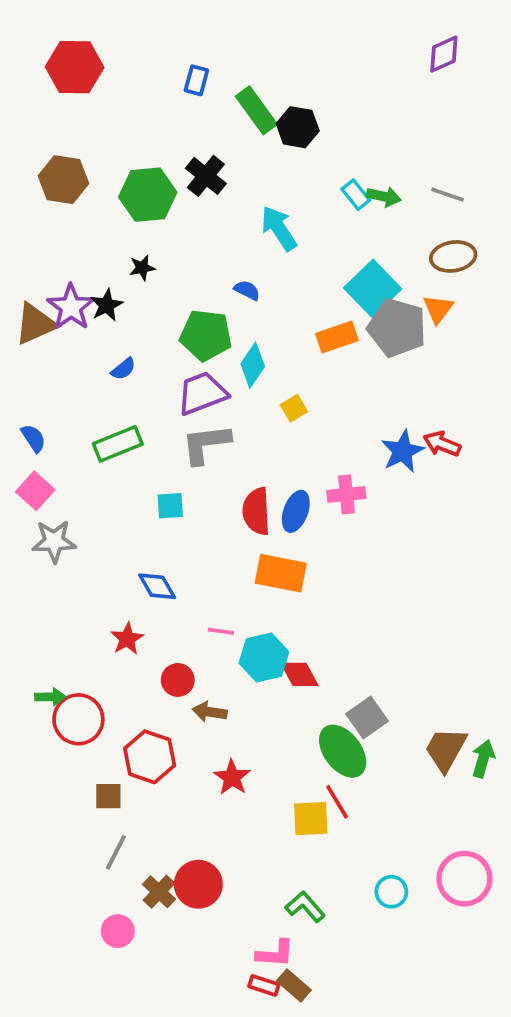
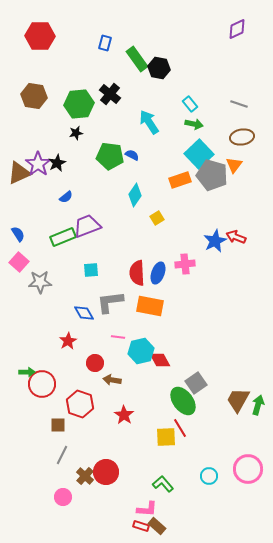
green arrow: (384, 196) -> (194, 124), moved
black star: (142, 268) -> (76, 133), moved
green pentagon: (206, 335) -> (110, 156), moved
purple trapezoid: (202, 393) -> (87, 226), moved
gray L-shape: (206, 444) -> (110, 302), moved
gray star: (54, 541) -> (40, 282), moved

